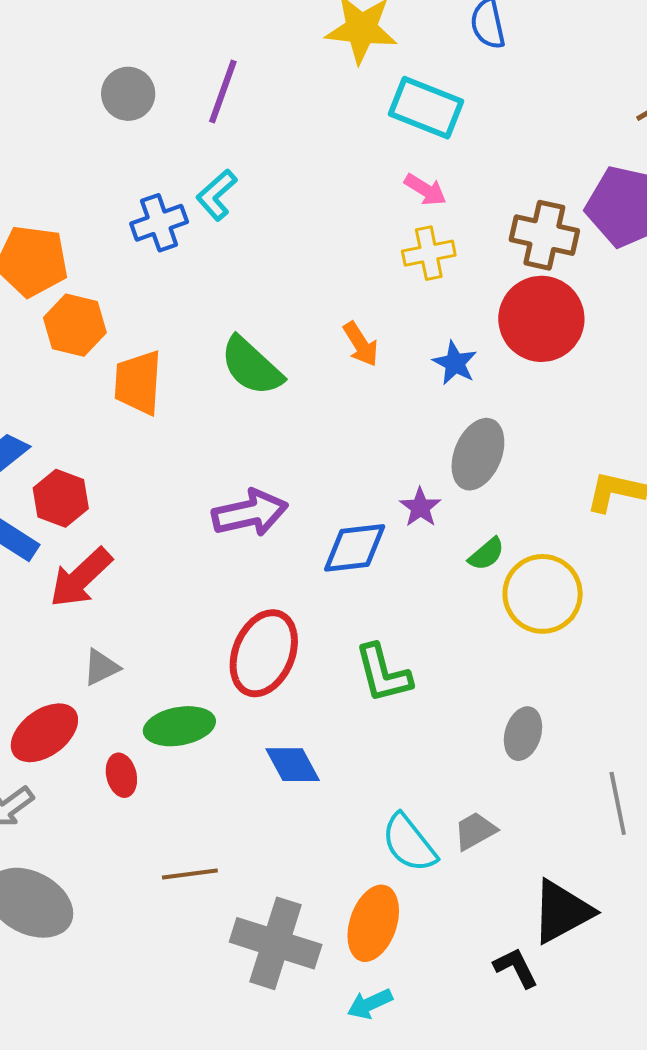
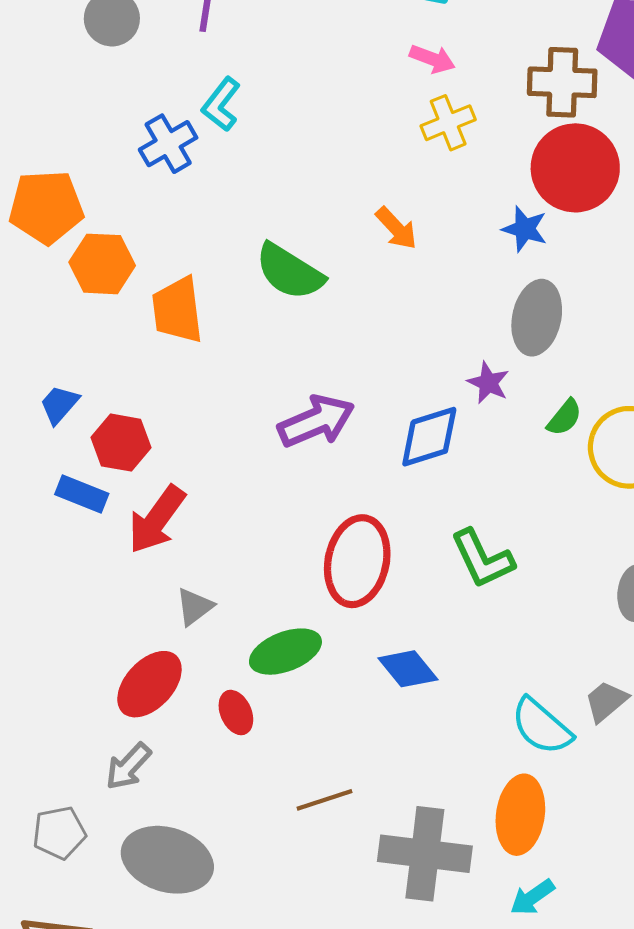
blue star: (455, 363) -> (525, 229), moved

